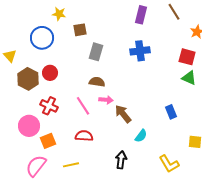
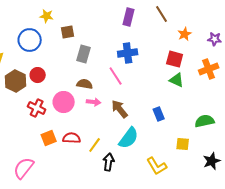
pink line: (83, 106) -> (116, 76), moved
brown arrow: (123, 114) -> (120, 109), moved
pink circle: (29, 126) -> (64, 102), moved
cyan semicircle: (141, 136) -> (129, 138), size x1.6
orange square: (48, 141) -> (49, 138), moved
yellow line: (71, 165) -> (95, 145), moved, turned -42

